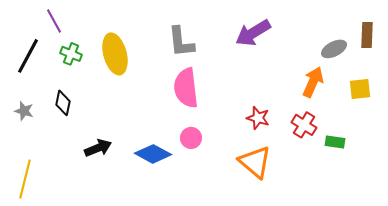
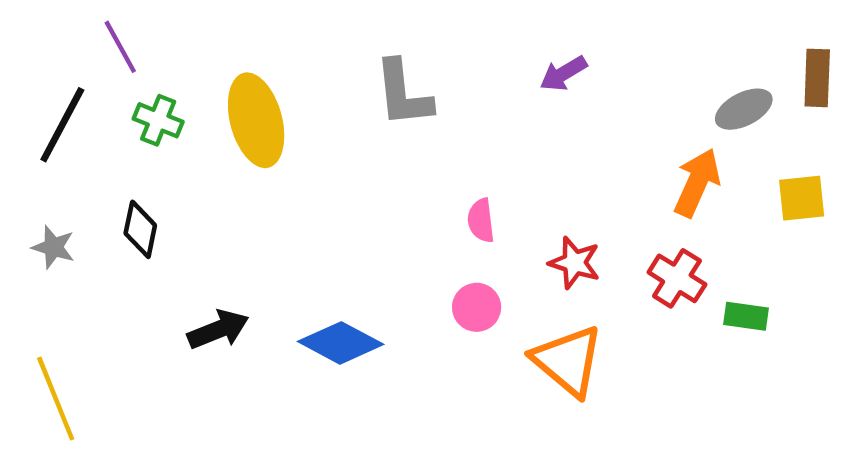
purple arrow: (253, 33) -> (563, 73), size x0.6
pink semicircle: (186, 88) -> (481, 220), moved, size x0.5
pink circle: (191, 138) -> (477, 307), moved
yellow line: (25, 179) -> (56, 399), turned -36

